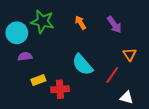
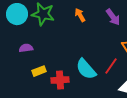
cyan circle: (17, 33) -> (17, 14), moved
cyan semicircle: (82, 65) -> (86, 69), moved

